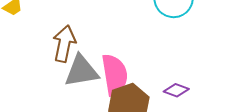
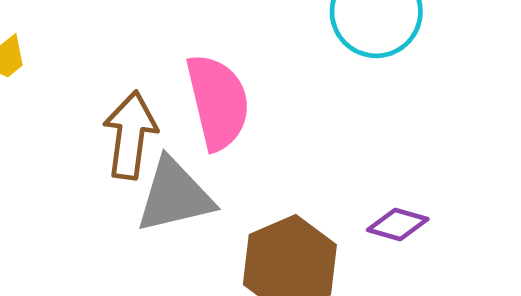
pink semicircle: (115, 75) -> (218, 102), moved

